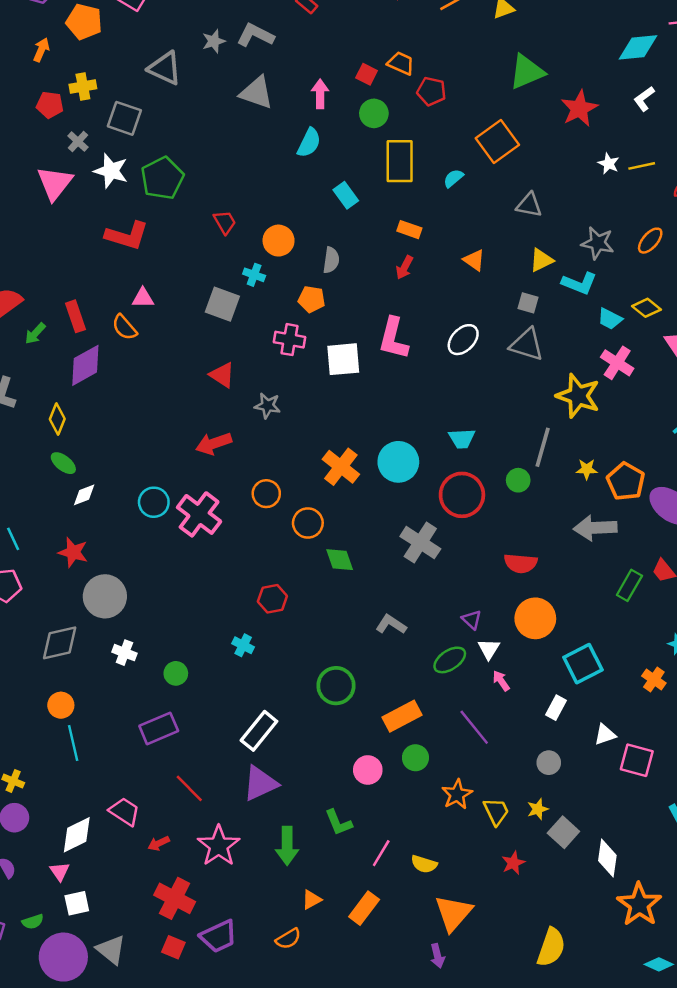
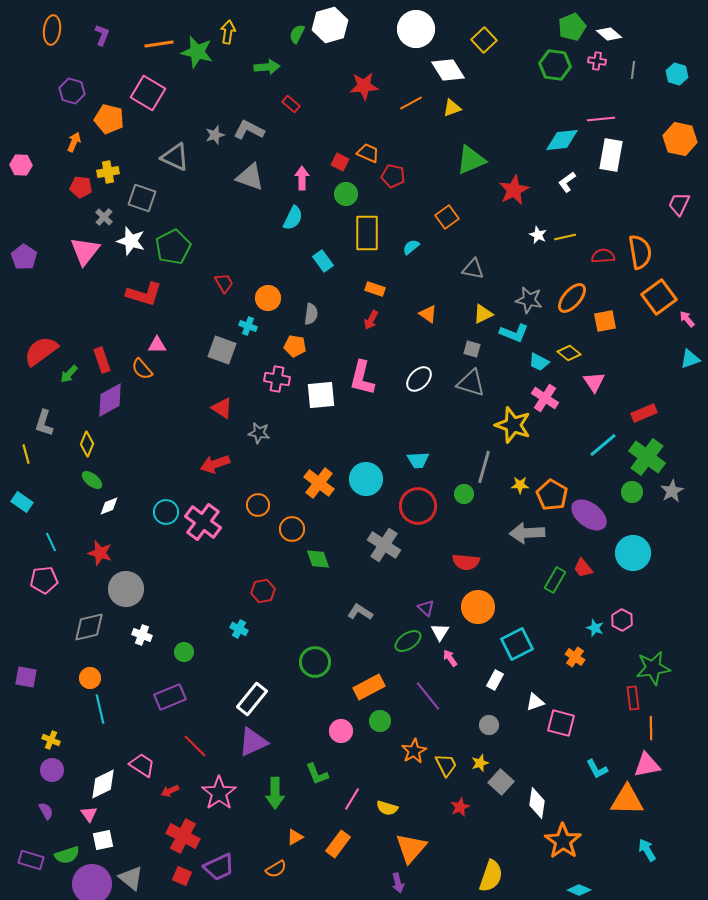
orange square: (497, 142) -> (447, 217), size x0.7
orange ellipse: (650, 241) -> (572, 298), size x1.4
green semicircle: (33, 922) -> (67, 855), size x1.4

